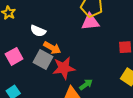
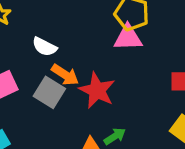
red star: (64, 68) -> (97, 90), moved, turned 30

